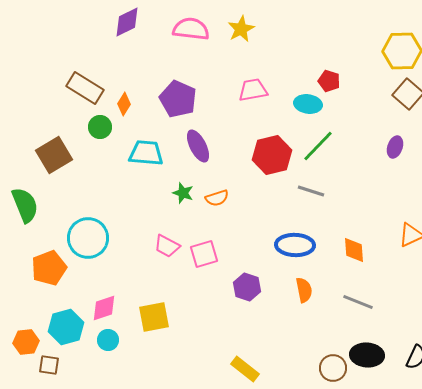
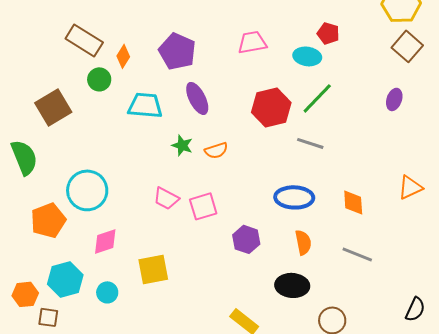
pink diamond: (104, 308) -> (105, 241), moved
black ellipse: (367, 355) -> (292, 285), moved

